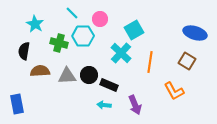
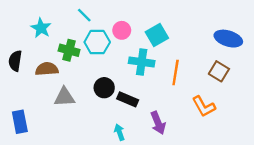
pink circle: (100, 19) -> (122, 30), moved
black semicircle: (24, 51) -> (15, 61), moved
cyan cross: (121, 53) -> (142, 62), turned -35
brown semicircle: (40, 71) -> (47, 69), moved
gray triangle: (67, 76) -> (64, 97), moved
cyan arrow: (104, 105) -> (119, 132), moved, turned 64

